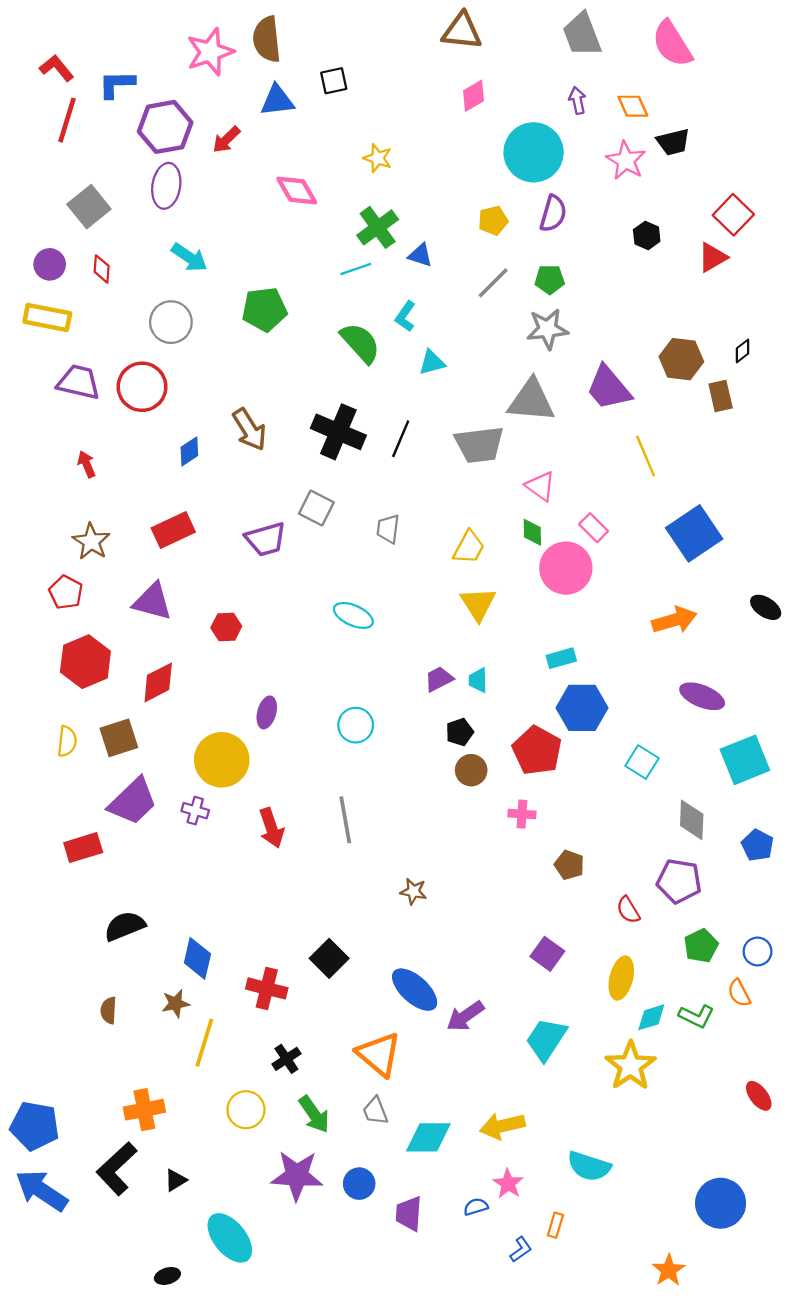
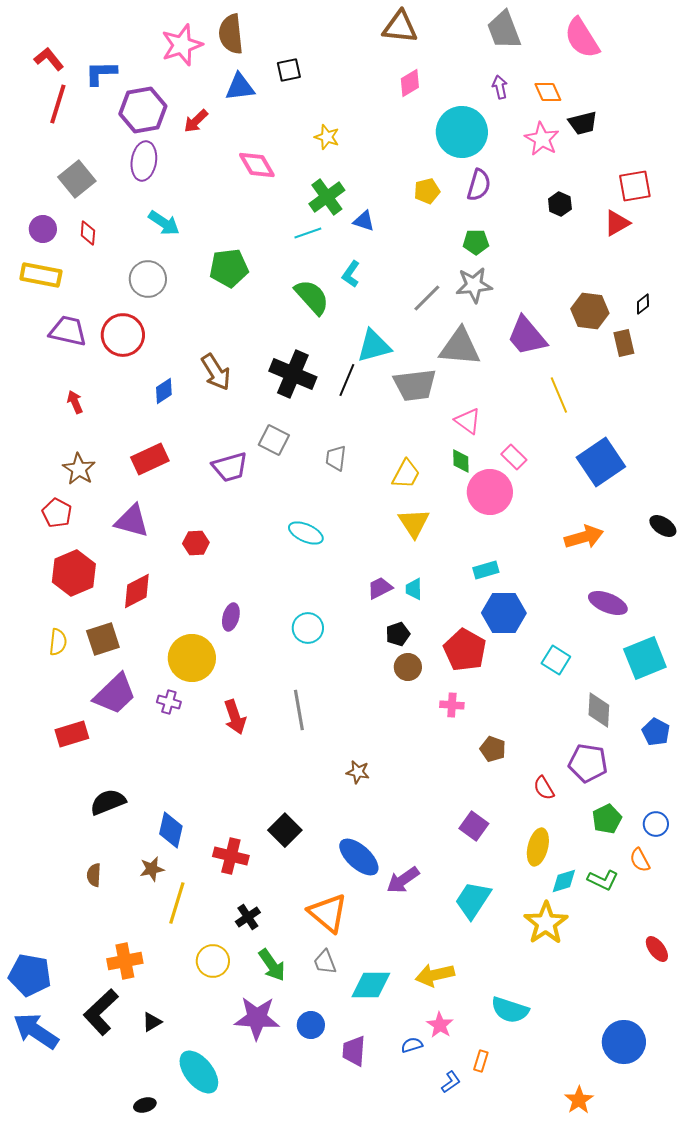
red square: (733, 215) -> (635, 186), turned 36
gray line: (493, 283) -> (427, 298), moved
cyan triangle: (432, 363) -> (374, 346), moved, size x1.5

